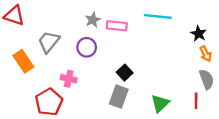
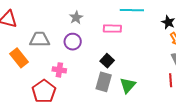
pink rectangle: (117, 26) -> (112, 29), moved
gray trapezoid: (49, 42) -> (40, 39), turned 55
green triangle: (160, 103) -> (128, 85), moved

